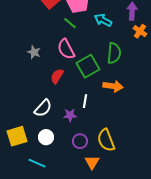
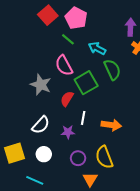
cyan arrow: (103, 20) -> (97, 48), moved
gray star: (34, 52) -> (41, 85), moved, size x1.5
green semicircle: (114, 53) -> (112, 70), turned -30
red semicircle: (57, 76) -> (67, 99), moved
orange arrow: (113, 86) -> (111, 125), moved

